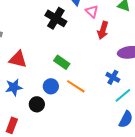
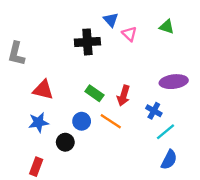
black cross: (56, 18) -> (87, 42), turned -35
red arrow: (103, 30) -> (124, 96), moved

